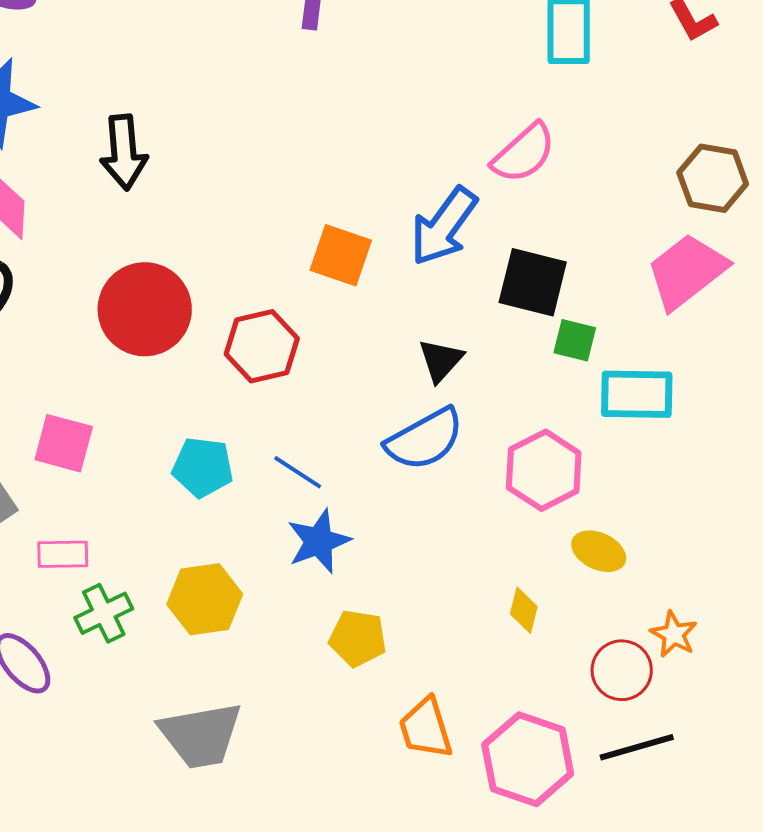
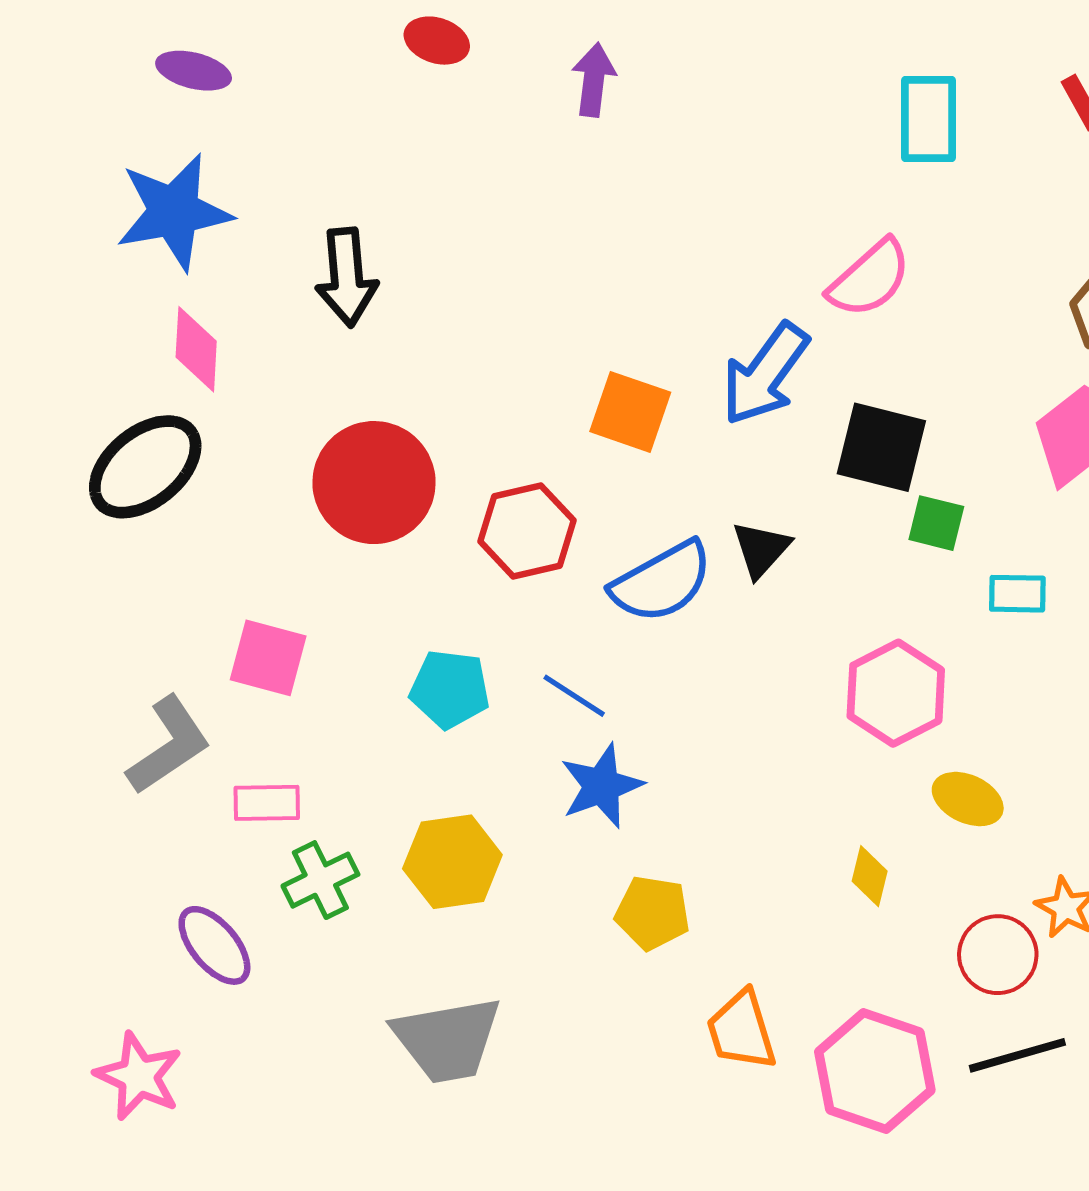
cyan rectangle: (637, 394) -> (1017, 594), size x0.6
blue semicircle: (425, 439) -> (662, 582), moved

